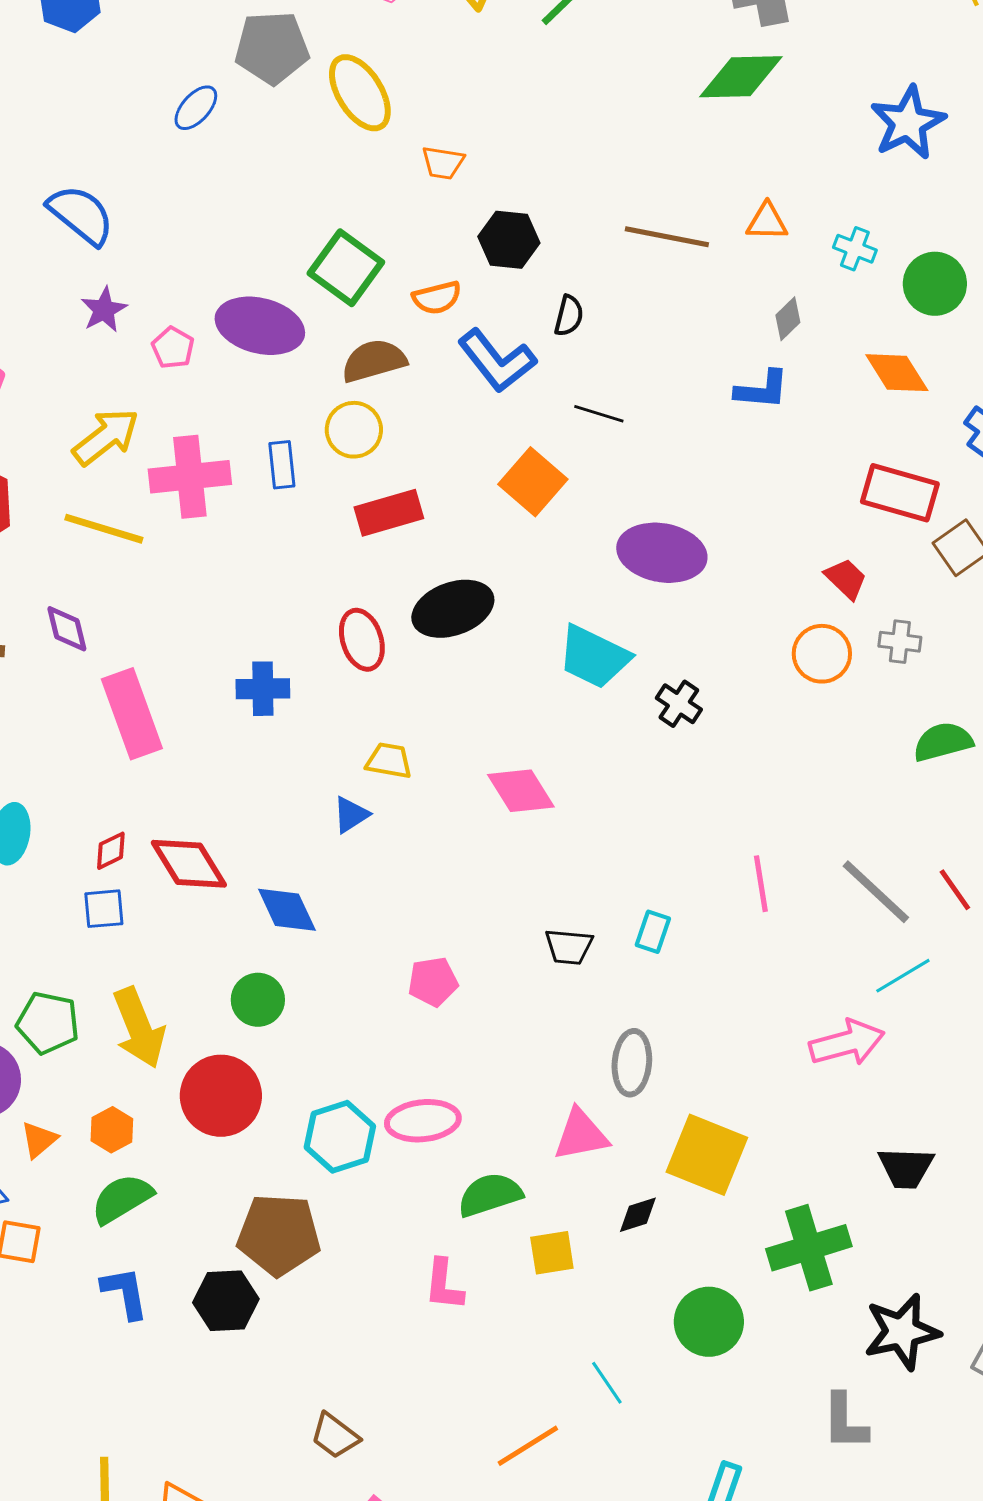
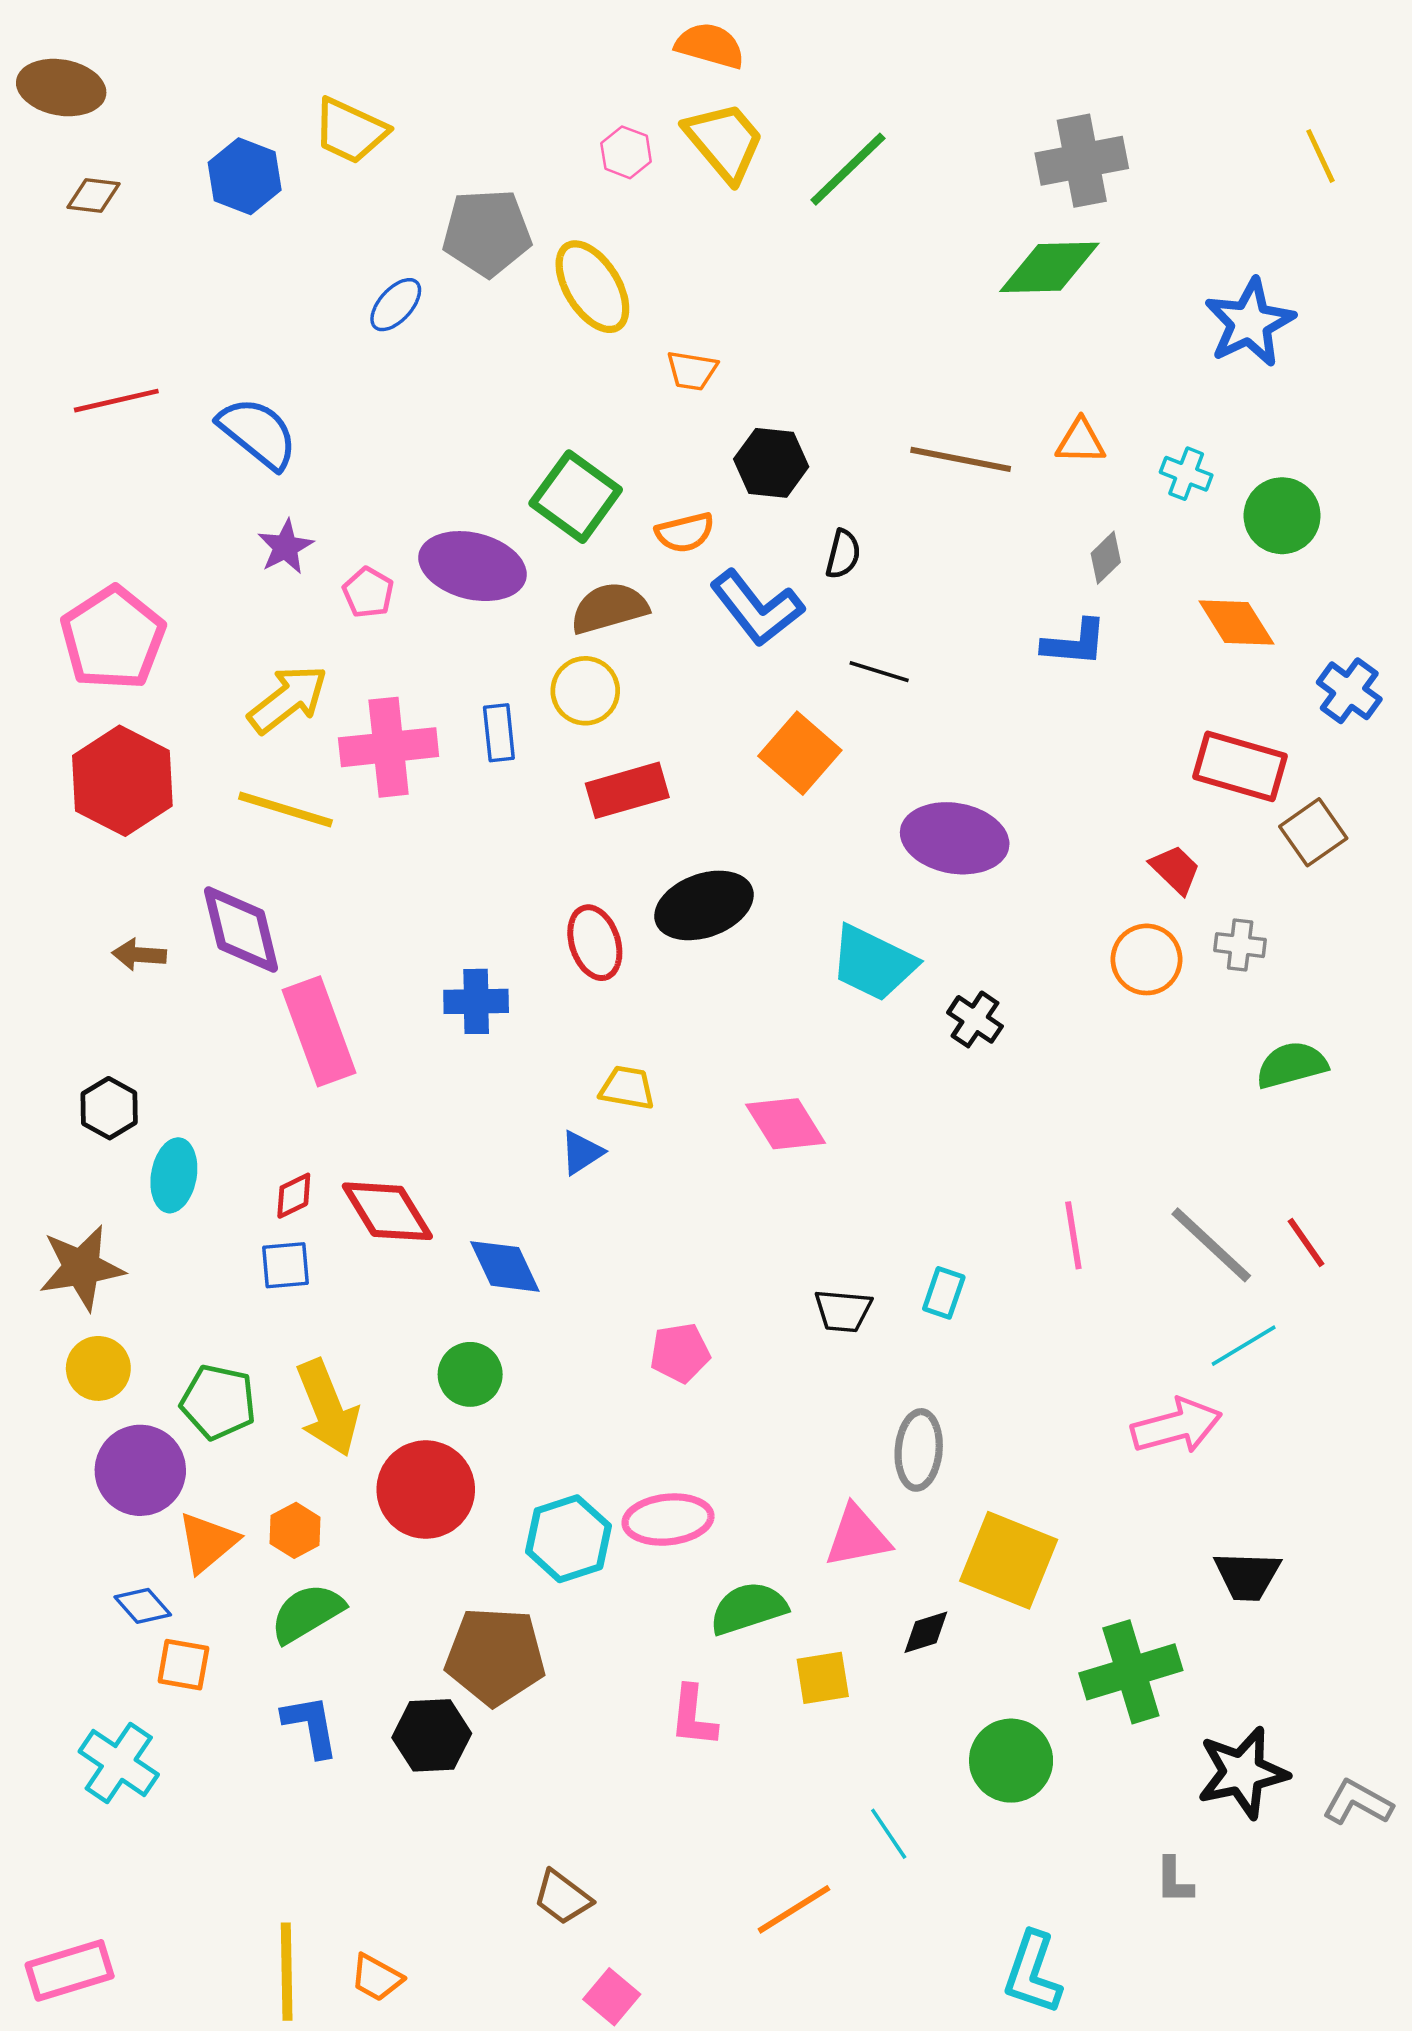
purple diamond: (67, 629) -> (241, 929), size x1.6
orange triangle: (39, 1140) -> (207, 1542), size x1.4
gray L-shape: (845, 1422) -> (1174, 1881), size x0.7

